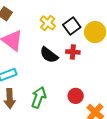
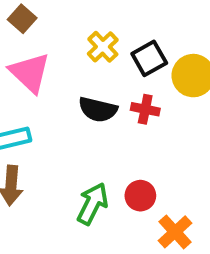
black semicircle: (49, 55) -> (98, 109), turned -30
green arrow: (39, 97) -> (92, 204), moved

